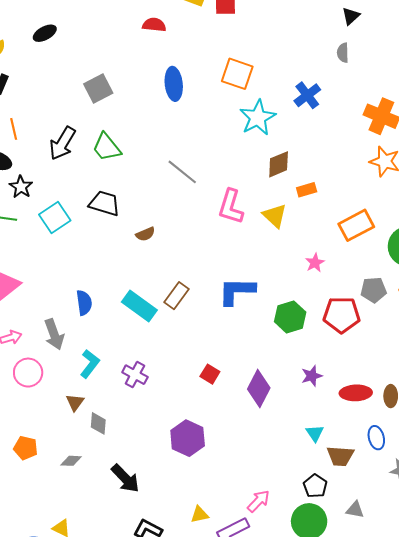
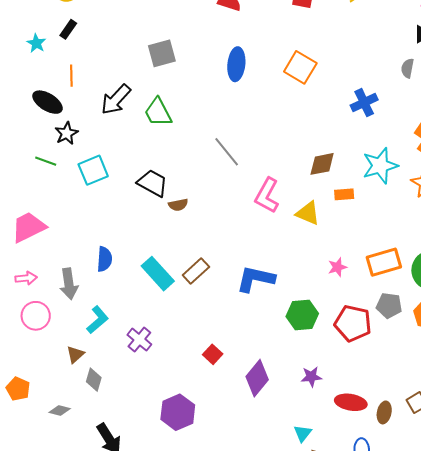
cyan star: (258, 118) -> (380, 166), moved
black trapezoid: (104, 203) -> (153, 183), moved
yellow triangle: (275, 216) -> (308, 213), turned -32
orange rectangle: (356, 225) -> (384, 262), moved

